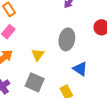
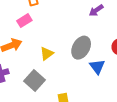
blue triangle: (80, 69) -> (97, 67), moved

